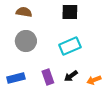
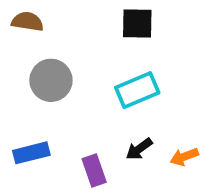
brown semicircle: (24, 12) -> (27, 22), moved
purple rectangle: (48, 77) -> (94, 170), moved

